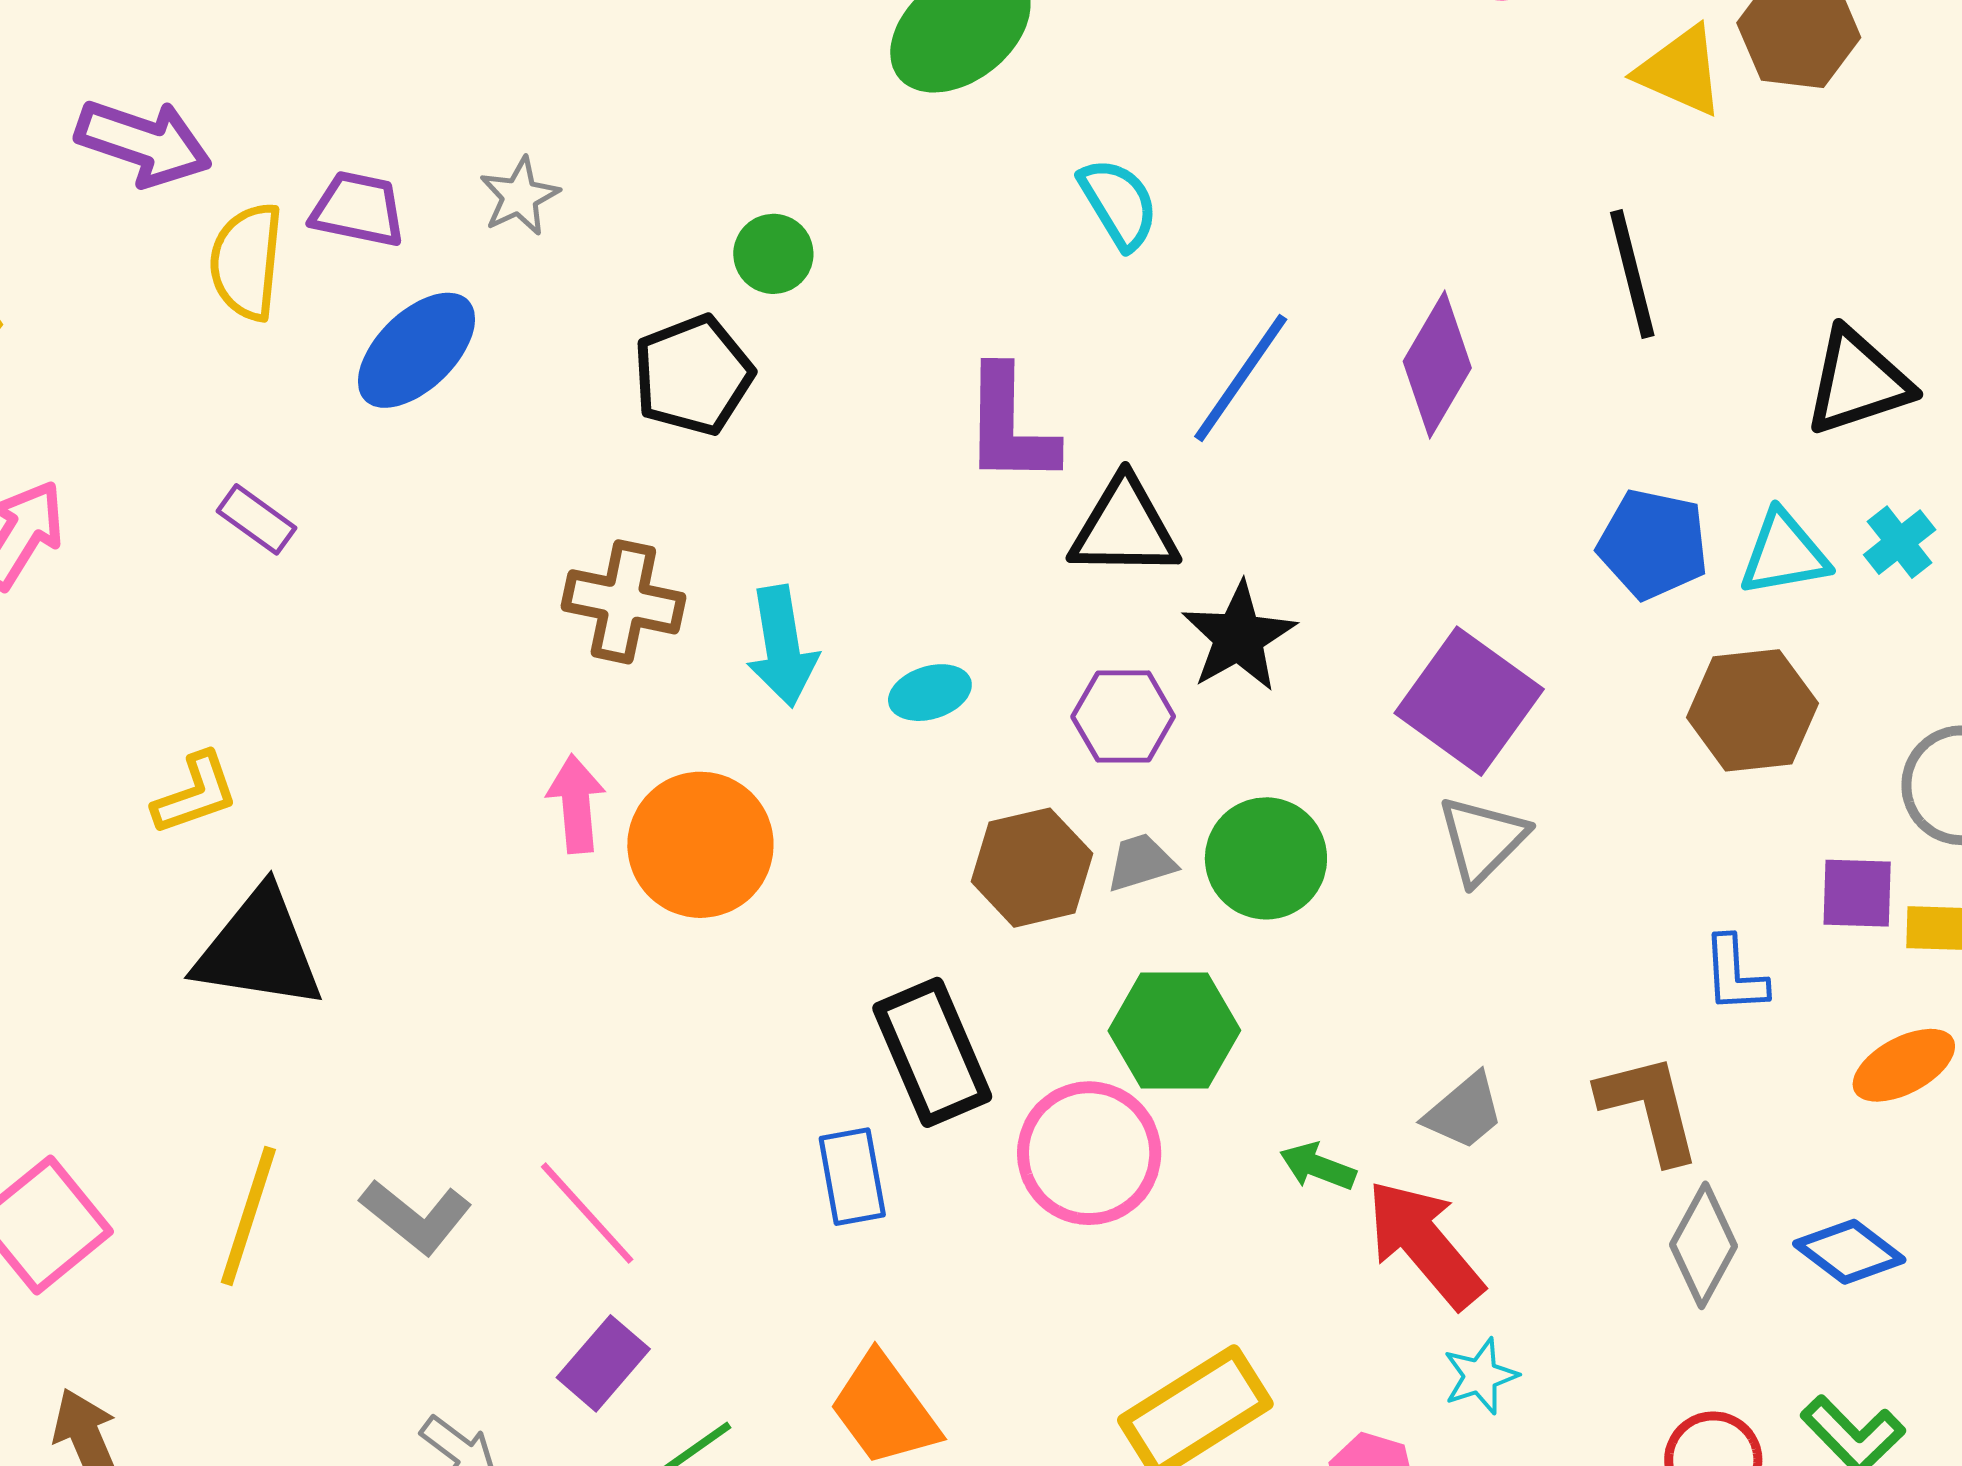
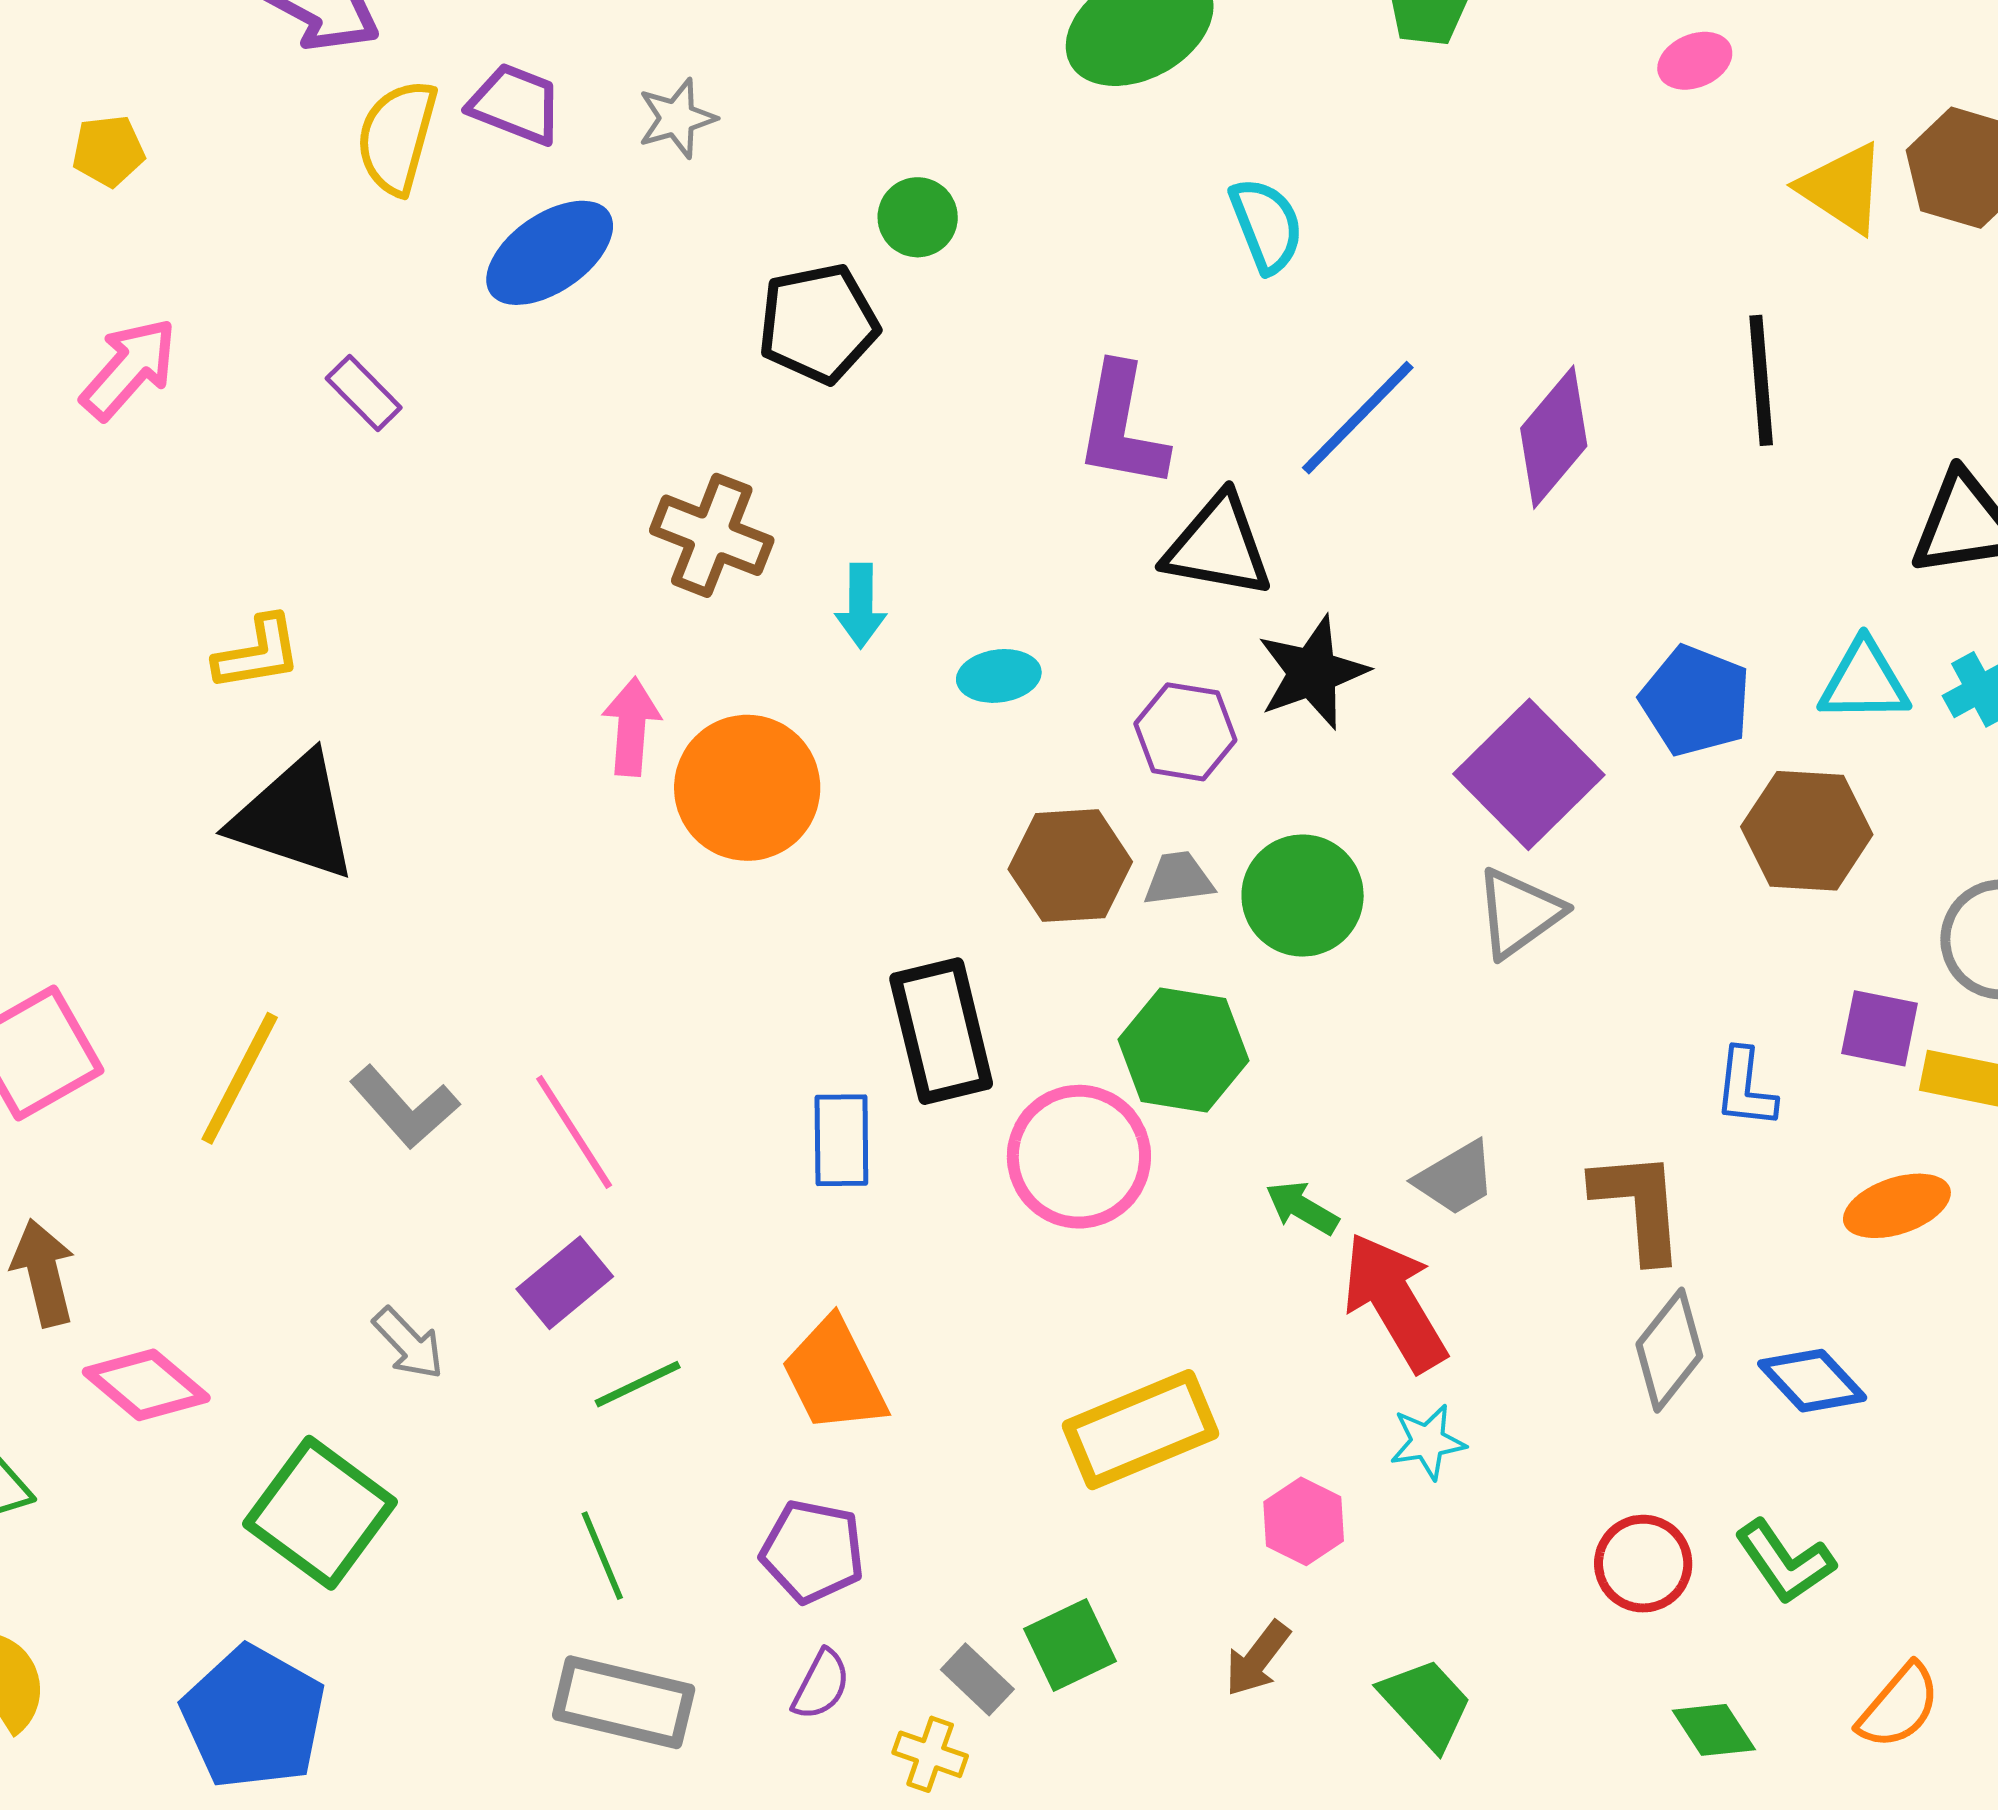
blue pentagon: (1653, 544) -> (1696, 701), moved
cyan arrow: (782, 646) -> (861, 606), size x0.7

